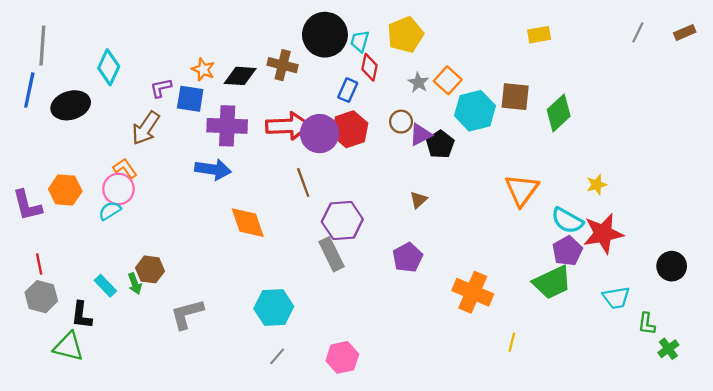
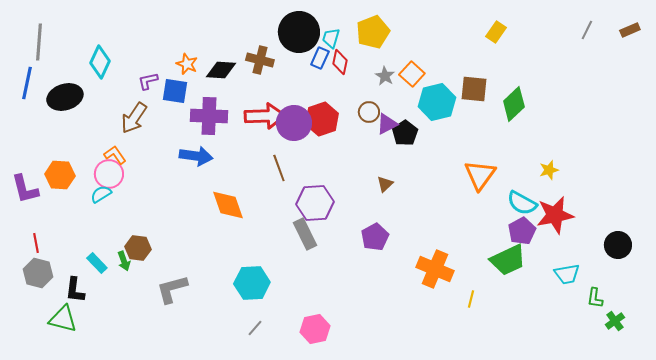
yellow rectangle: (539, 35) -> (496, 32), turned -45
blue rectangle: (348, 90) -> (320, 58), moved
yellow line: (512, 342) -> (471, 299), moved

